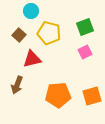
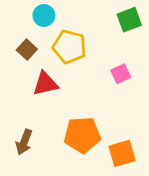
green square: (85, 27) -> (129, 20), moved
brown arrow: (17, 85) -> (24, 142), moved
orange square: (92, 96) -> (122, 153), moved

